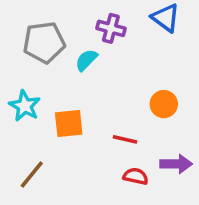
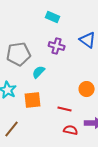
cyan semicircle: (86, 60) -> (39, 72), moved

